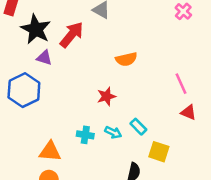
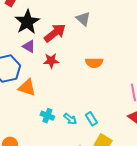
red star: (106, 96) -> (51, 61), moved
orange triangle: (50, 151) -> (27, 88), moved

